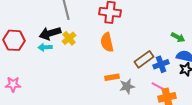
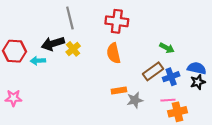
green arrow: (178, 37) -> (167, 48), moved
cyan arrow: (45, 47) -> (38, 61), moved
pink line: (158, 86) -> (168, 100), turned -32

